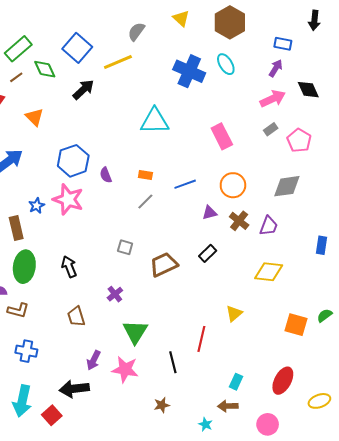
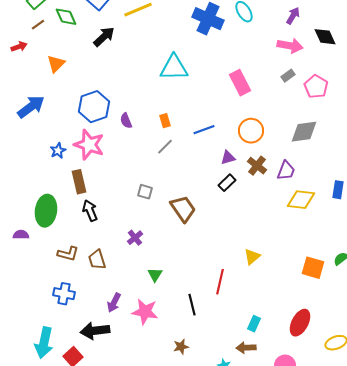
pink arrow: (273, 99) -> (290, 46), turned 35
orange triangle: (35, 117) -> (56, 64), turned 30
orange rectangle: (145, 175) -> (165, 121), turned 64
brown rectangle: (16, 228) -> (79, 182), moved
black rectangle: (208, 253) -> (227, 183), moved
brown trapezoid: (164, 265) -> (183, 209), turned 80
yellow diamond: (269, 272) -> (301, 200), moved
brown L-shape: (18, 310) -> (68, 254), moved
green triangle: (135, 332) -> (155, 275), size x0.6
blue cross: (26, 351) -> (64, 294), moved

